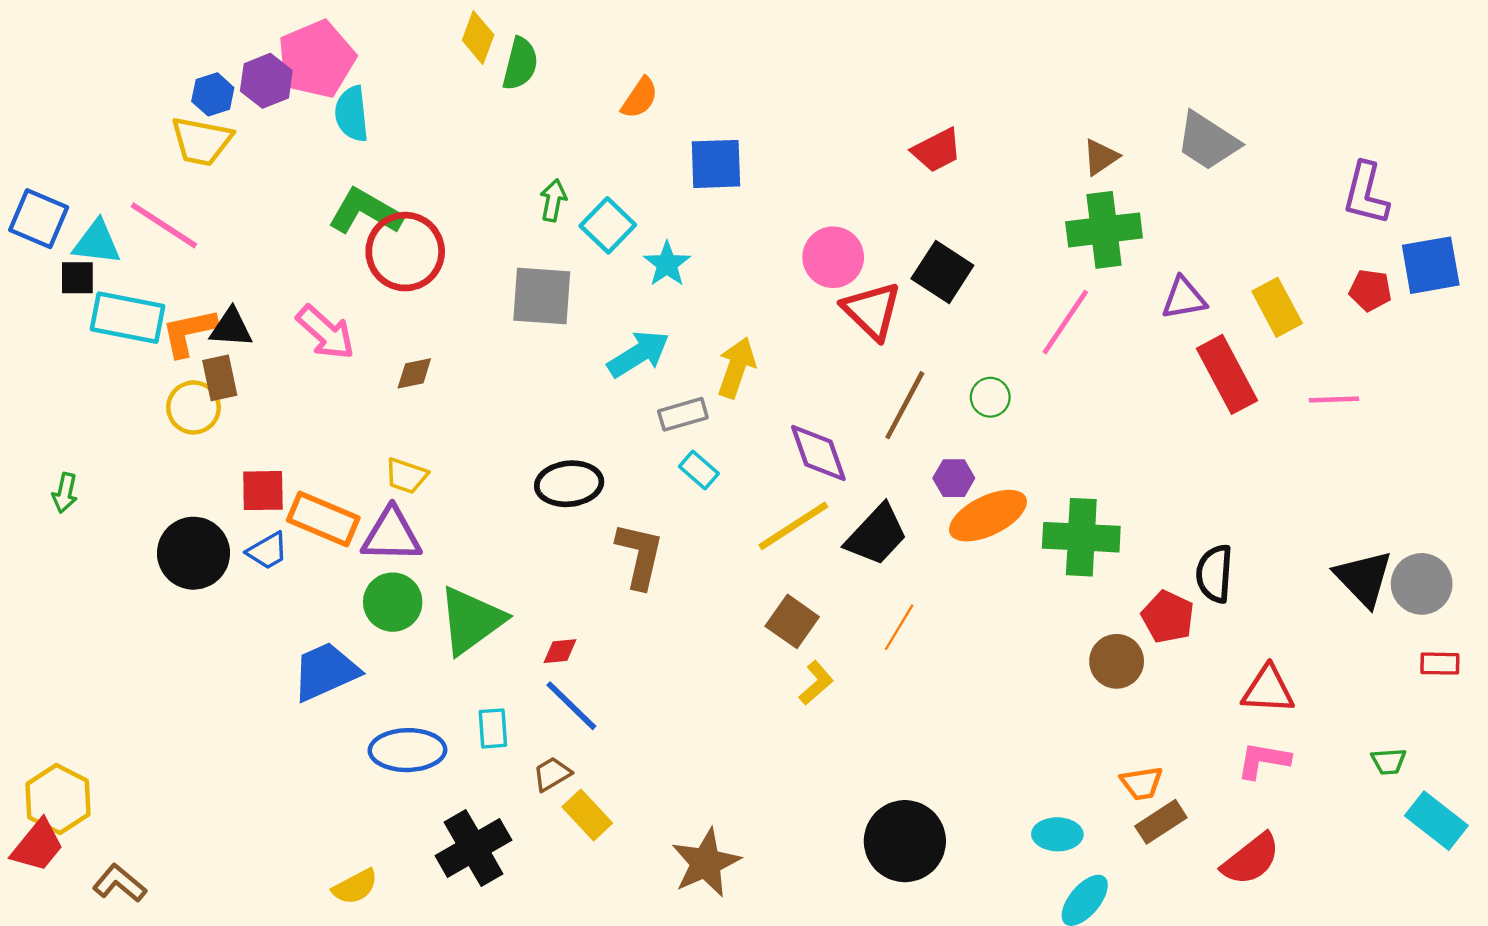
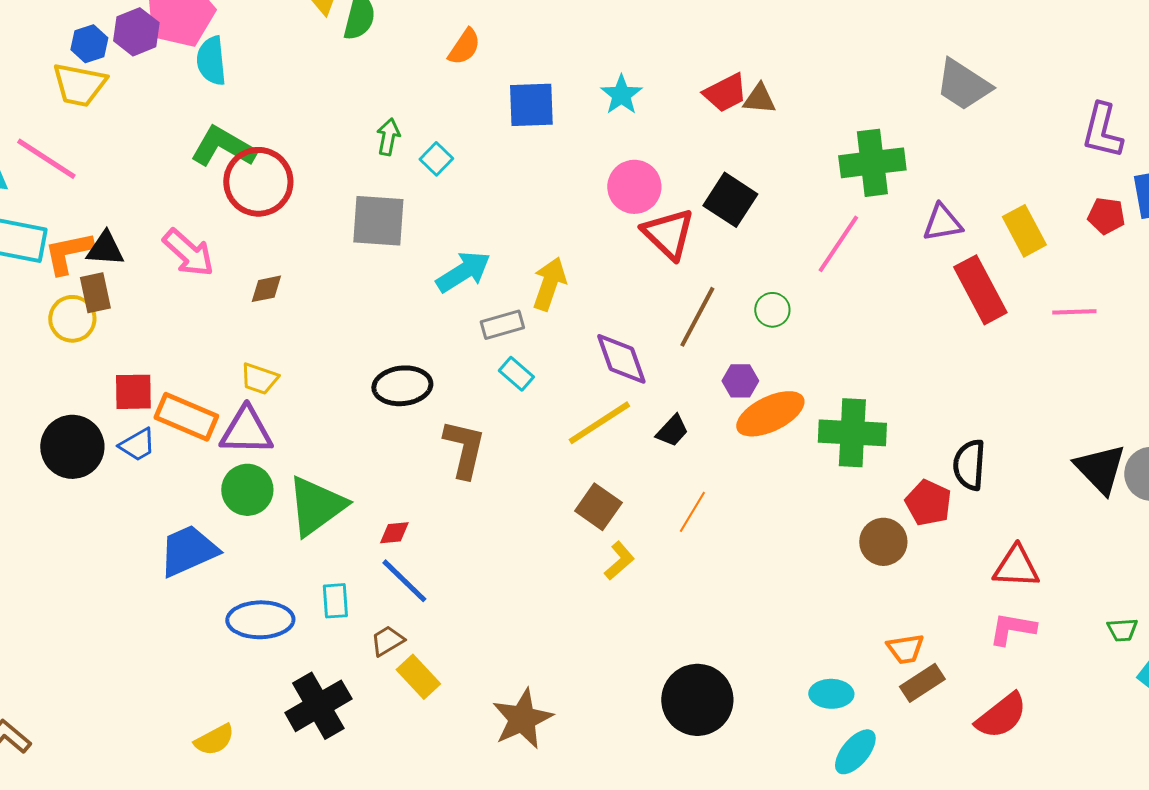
brown triangle: (1101, 157) -> (759, 99), moved, turned 39
cyan square: (608, 225) -> (436, 159), size x0.7
cyan star: (667, 264) -> (621, 95), moved
black trapezoid: (876, 535) -> (672, 431), size x0.6

